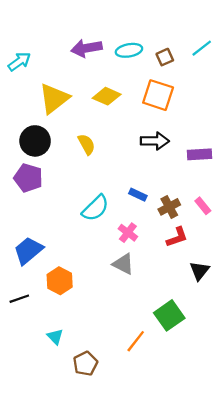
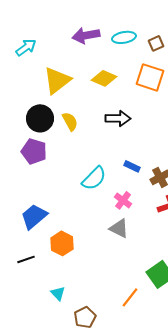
black arrow: (155, 141) -> (118, 118), moved
yellow semicircle: (86, 144) -> (70, 121), moved

